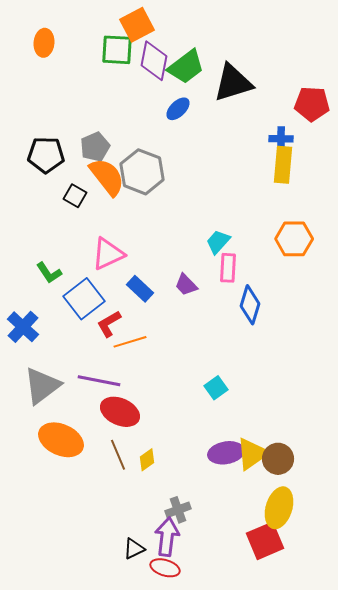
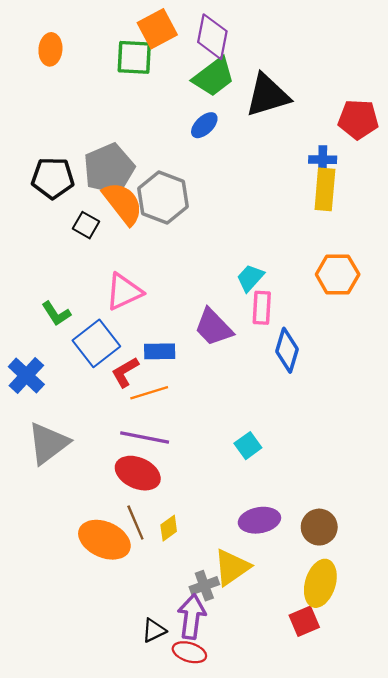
purple diamond: (154, 61) -> (212, 37), moved
gray pentagon: (95, 147) -> (109, 169), size x1.5
purple trapezoid: (186, 285) -> (214, 327), size x1.5
blue rectangle: (140, 289) -> (160, 351), moved, turned -44
purple line: (99, 381) -> (145, 438), moved
orange ellipse: (61, 440) -> (104, 540), moved
yellow triangle: (252, 454) -> (232, 567), moved
red square: (265, 541) -> (304, 621), size x0.7

